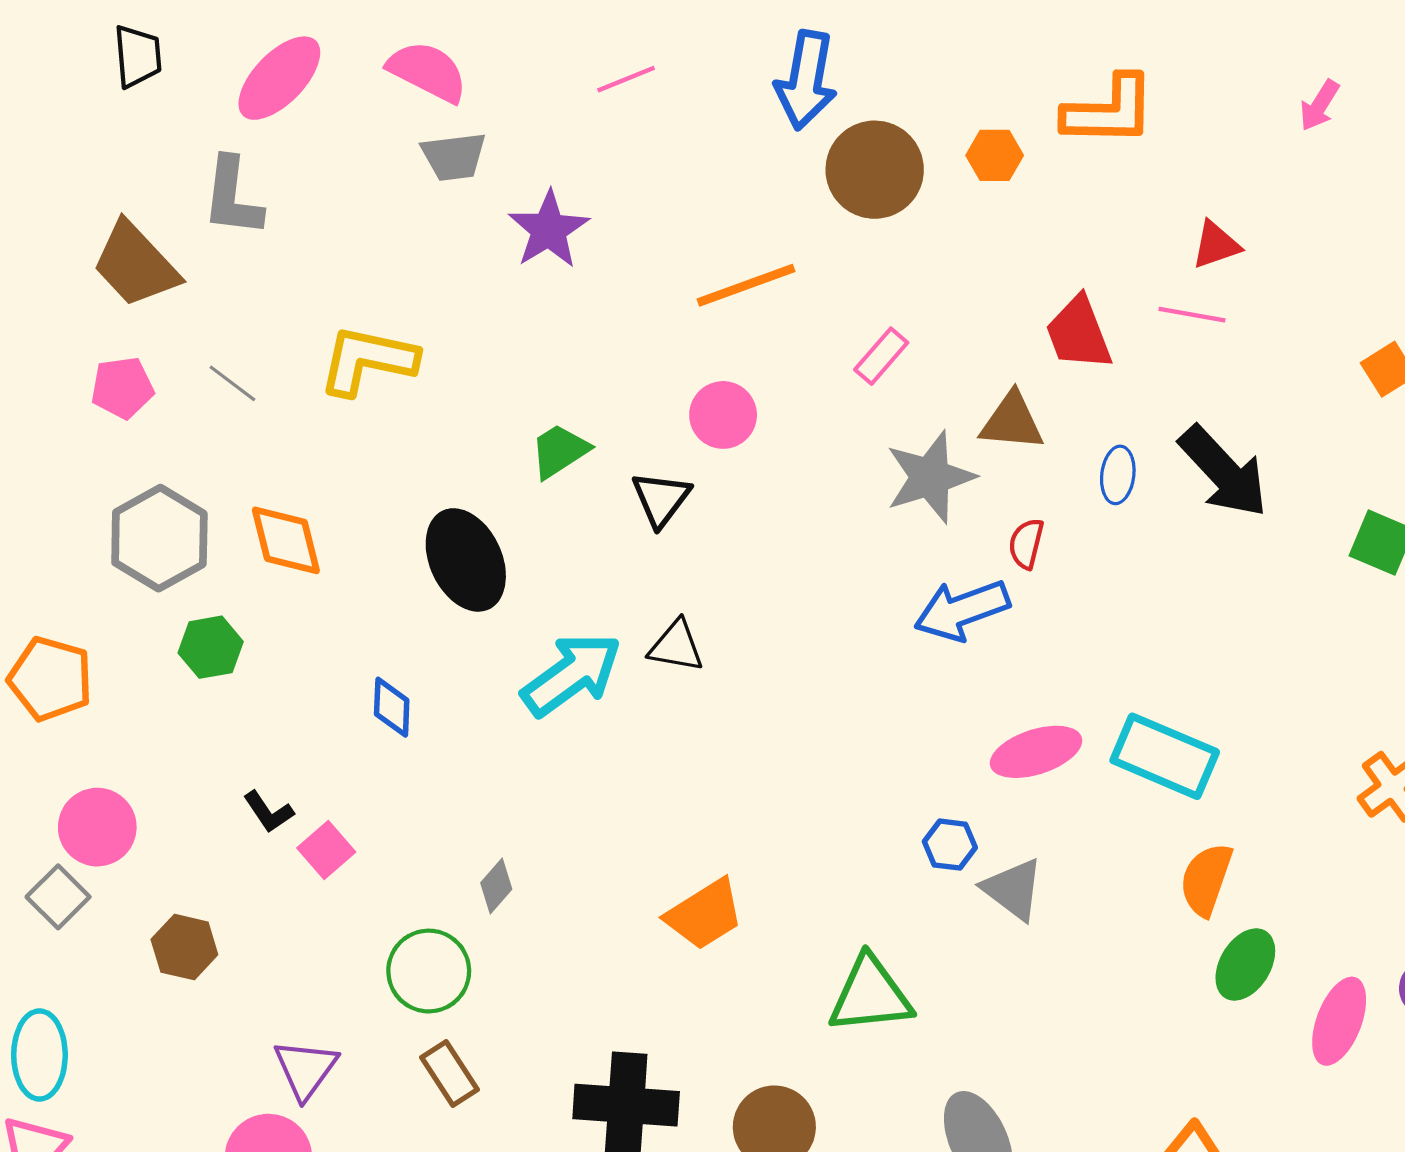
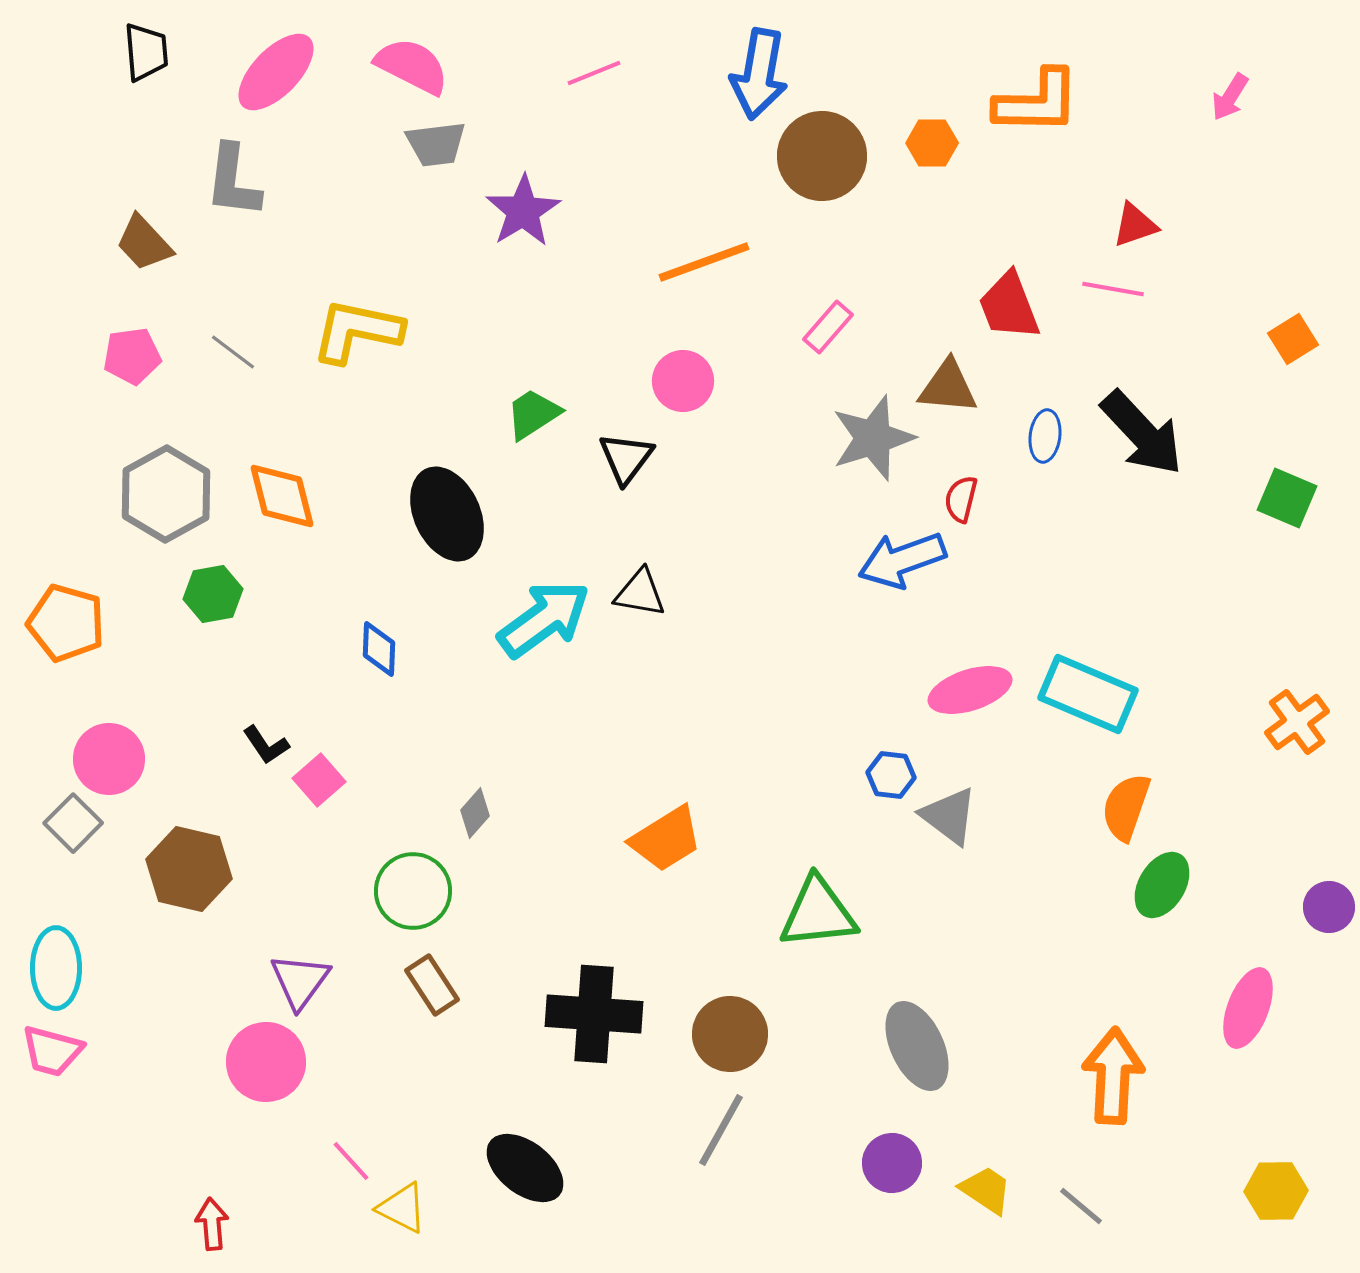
brown trapezoid: (135, 265) -> (144, 243), size x0.7
brown hexagon: (184, 947) -> (189, 869), size x1.4
pink ellipse: (1339, 1021) -> (1248, 1008), moved

